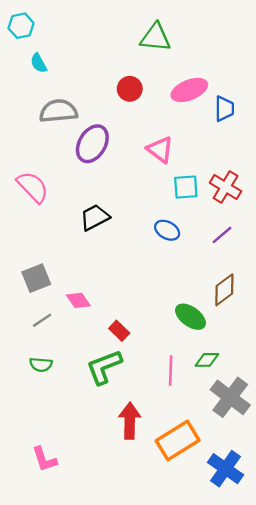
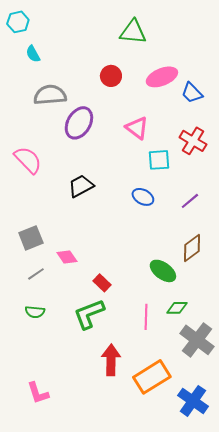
blue trapezoid: (224, 109) -> (192, 93), turned 135
red cross: (226, 187) -> (193, 141), moved

